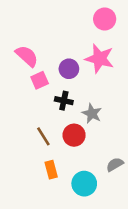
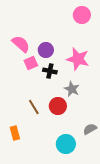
pink star: (100, 59) -> (78, 59), moved
purple circle: (69, 69) -> (46, 50), moved
black cross: (64, 101) -> (50, 71), moved
orange rectangle: (51, 170) -> (15, 133), moved

